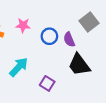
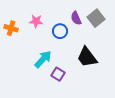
purple semicircle: (69, 40) -> (76, 18), moved
cyan arrow: (19, 67) -> (43, 59), moved

